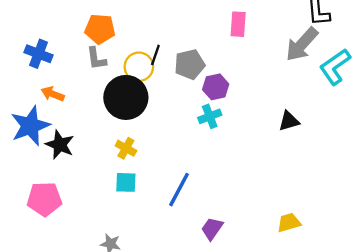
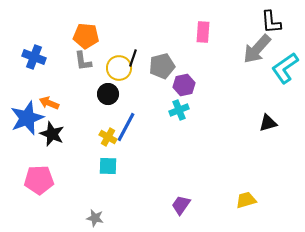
orange arrow: (53, 94) -> (49, 103), moved
black circle: (126, 97) -> (108, 94), size x0.6
black triangle: (289, 121) -> (268, 123), moved
blue line: (179, 190) -> (126, 127), moved

